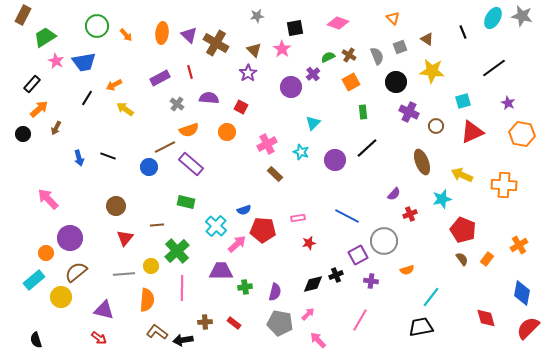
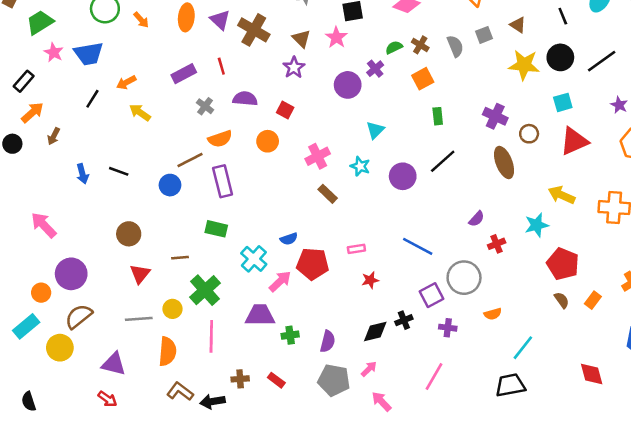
black circle: (396, 82) -> (560, 57), moved
brown ellipse: (422, 162) -> (504, 163), moved
purple rectangle: (191, 164) -> (223, 181), turned 35

